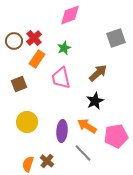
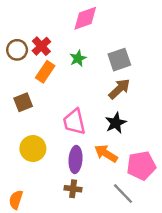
gray square: (116, 38) -> (119, 60), moved
pink trapezoid: (61, 78) -> (74, 122), moved
gray line: (83, 153) -> (123, 194), moved
brown cross: (47, 161) -> (73, 189), moved, turned -32
orange semicircle: (28, 164) -> (16, 200), moved

